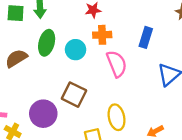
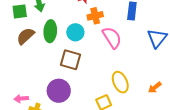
brown semicircle: (16, 58) -> (26, 36), moved
brown square: (74, 95) -> (70, 60), moved

